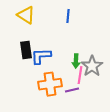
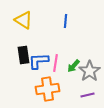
green arrow: (76, 61) -> (74, 66), turned 40
pink line: (80, 75) -> (56, 63), moved
purple line: (72, 90) -> (88, 95), moved

